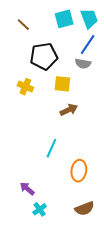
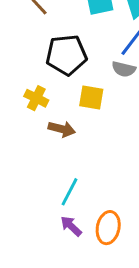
brown arrow: (69, 110) -> (62, 129), moved, turned 36
purple arrow: (27, 189) -> (71, 226), moved

